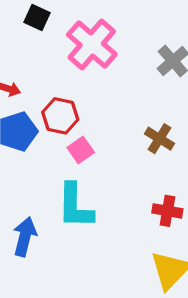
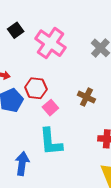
black square: (37, 18) -> (16, 30), turned 35
brown cross: (159, 139) -> (86, 97), moved

